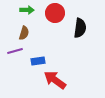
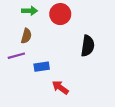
black semicircle: (80, 28) -> (88, 46), moved
red arrow: (55, 80) -> (60, 87), size x0.7

